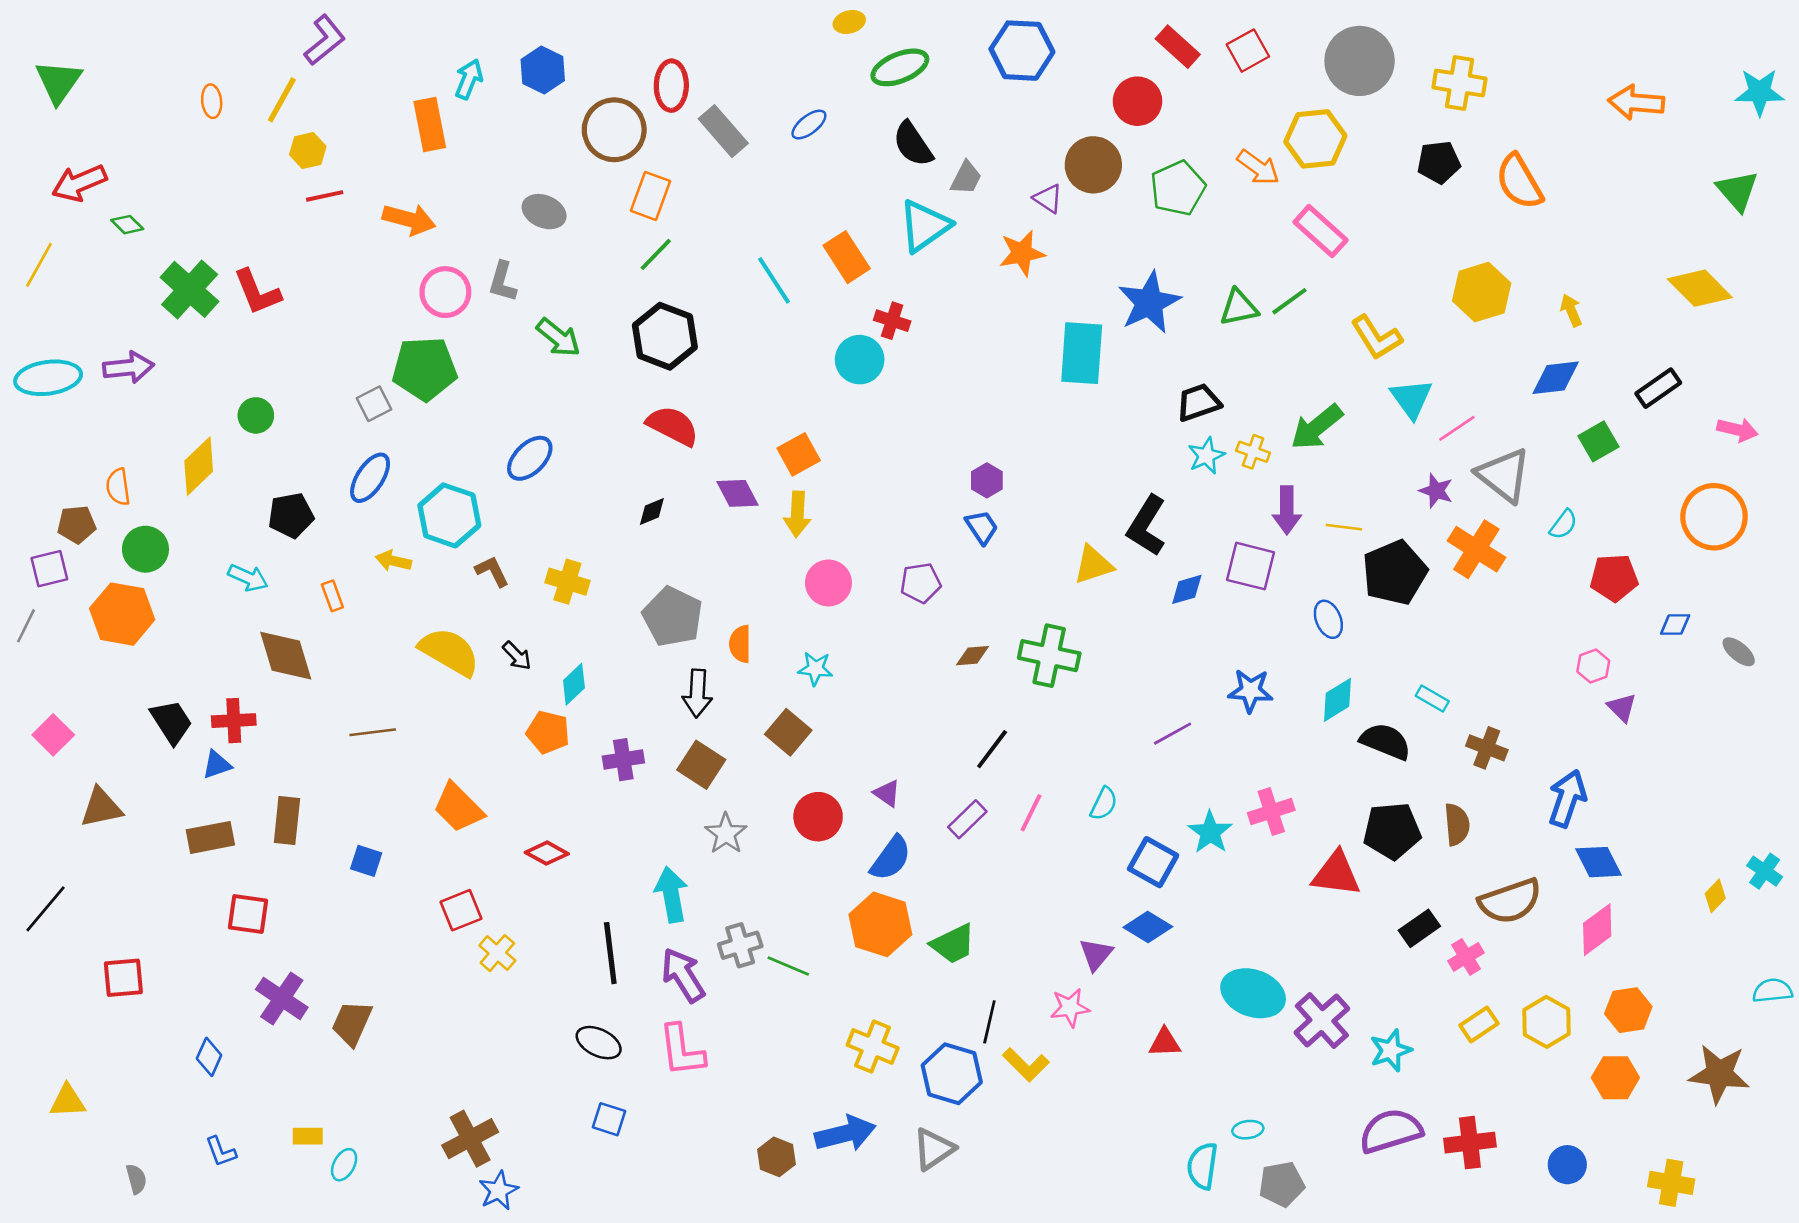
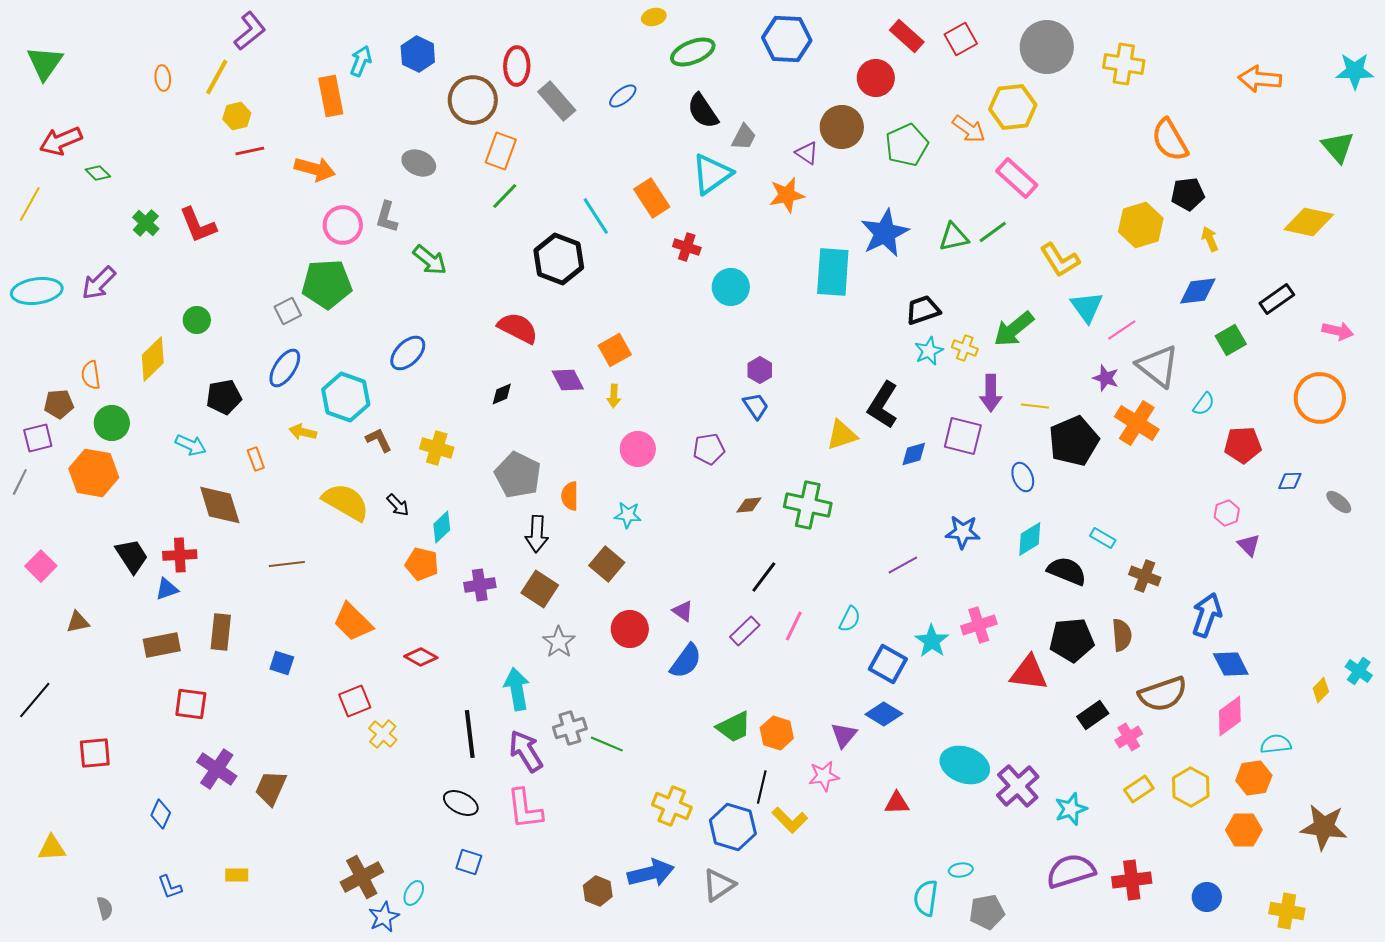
black pentagon: (1439, 162) -> (1188, 194), moved
yellow diamond: (1700, 288) -> (1309, 222), turned -33
green cross: (190, 289) -> (146, 223), size x0.6
black hexagon: (665, 336) -> (559, 259), moved
cyan circle: (860, 360) -> (731, 287), moved
purple arrow: (129, 367) -> (99, 283), turned 141
yellow arrow: (797, 514) -> (614, 396), size x0.7
brown triangle: (101, 808) -> (78, 622), size x0.7
orange hexagon: (880, 924) -> (777, 733), moved, size x0.7
cyan semicircle: (1772, 991) -> (1276, 744), moved
cyan ellipse: (344, 1165) -> (414, 893), moved

